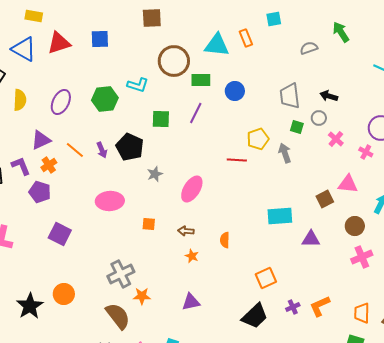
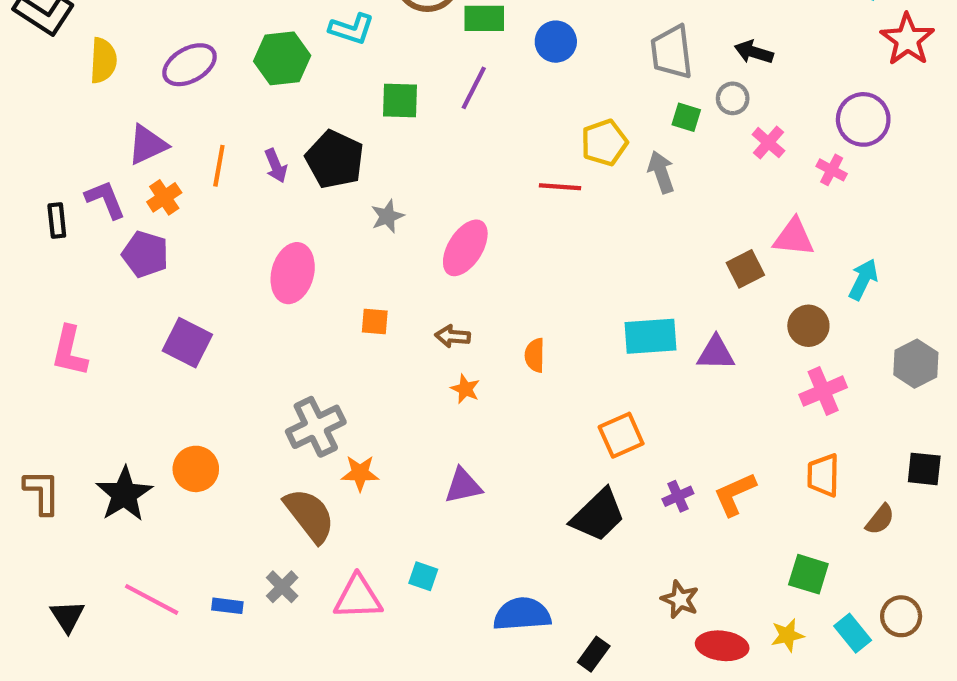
purple ellipse: (61, 102) -> (189, 65), turned 35
orange line: (75, 150) -> (219, 166), turned 60
pink ellipse: (110, 201) -> (293, 273), turned -72
cyan rectangle: (280, 216) -> (651, 336), moved
orange trapezoid: (362, 313) -> (823, 475), moved

